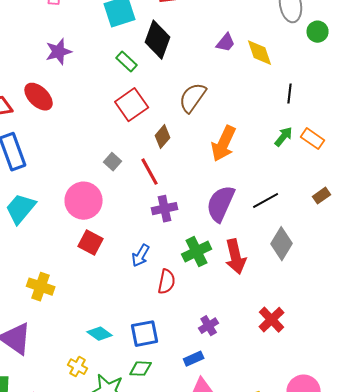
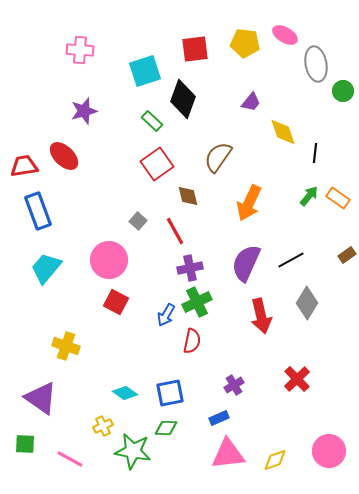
yellow diamond: (260, 53) -> (283, 132), moved
brown diamond: (163, 137) -> (188, 196), turned -55
green cross: (197, 252) -> (197, 302), moved
yellow cross: (78, 367) -> (103, 426), turned 36

